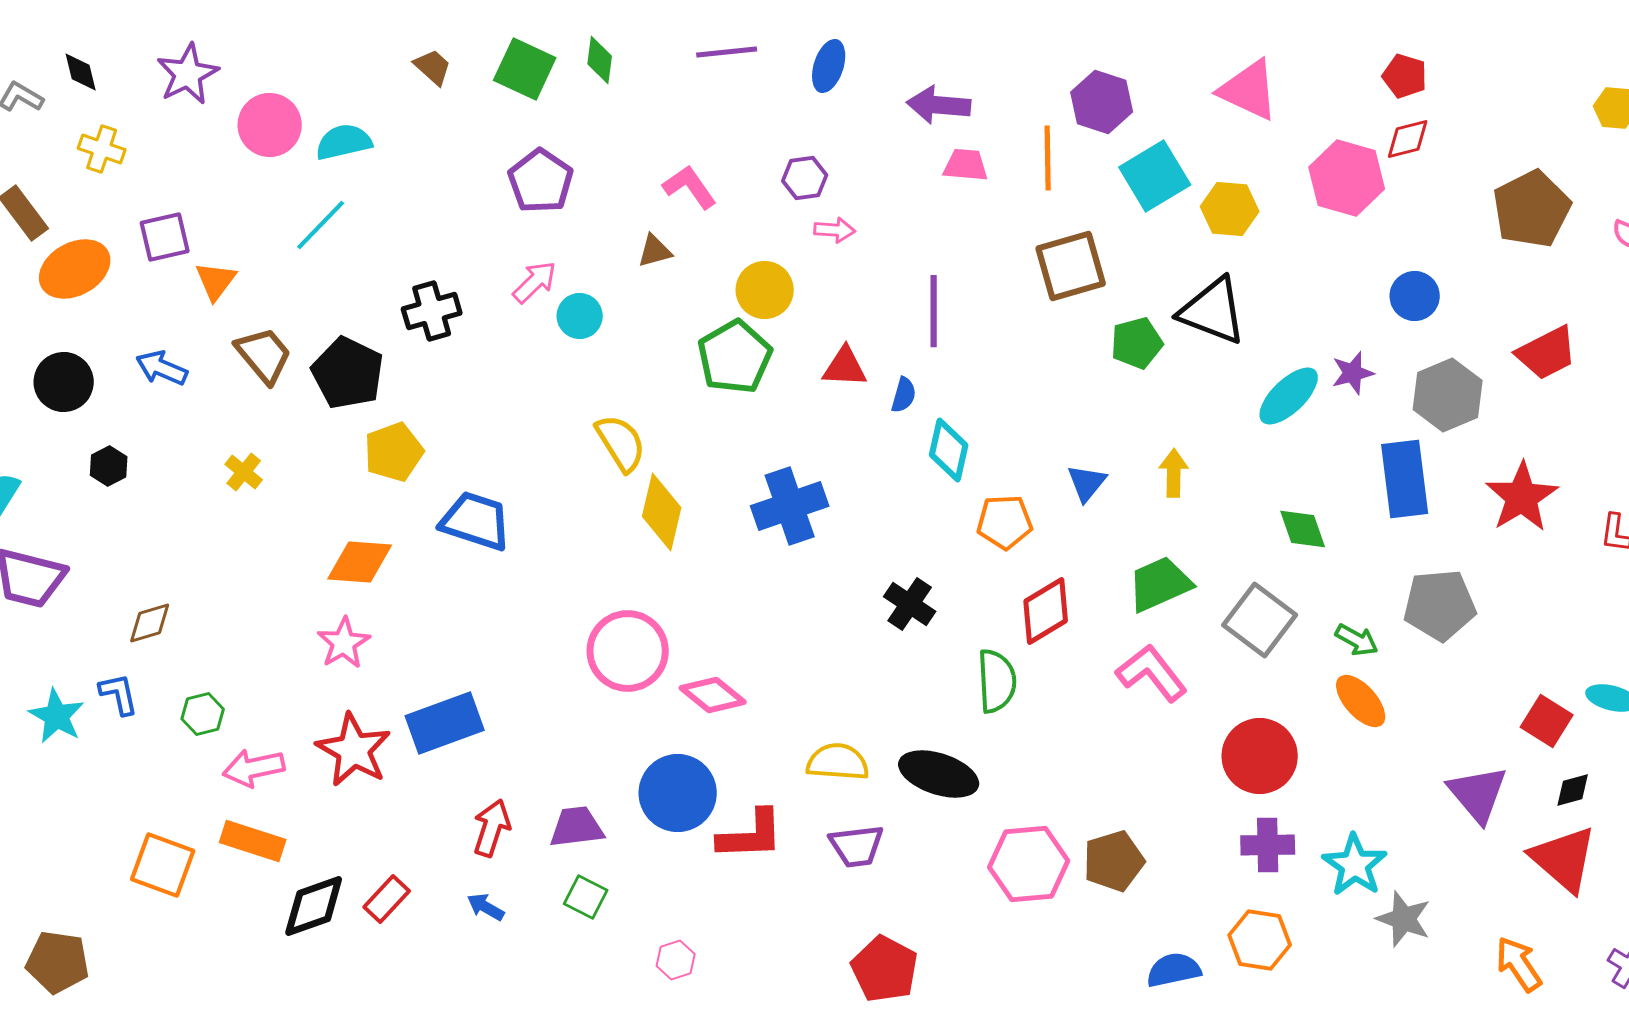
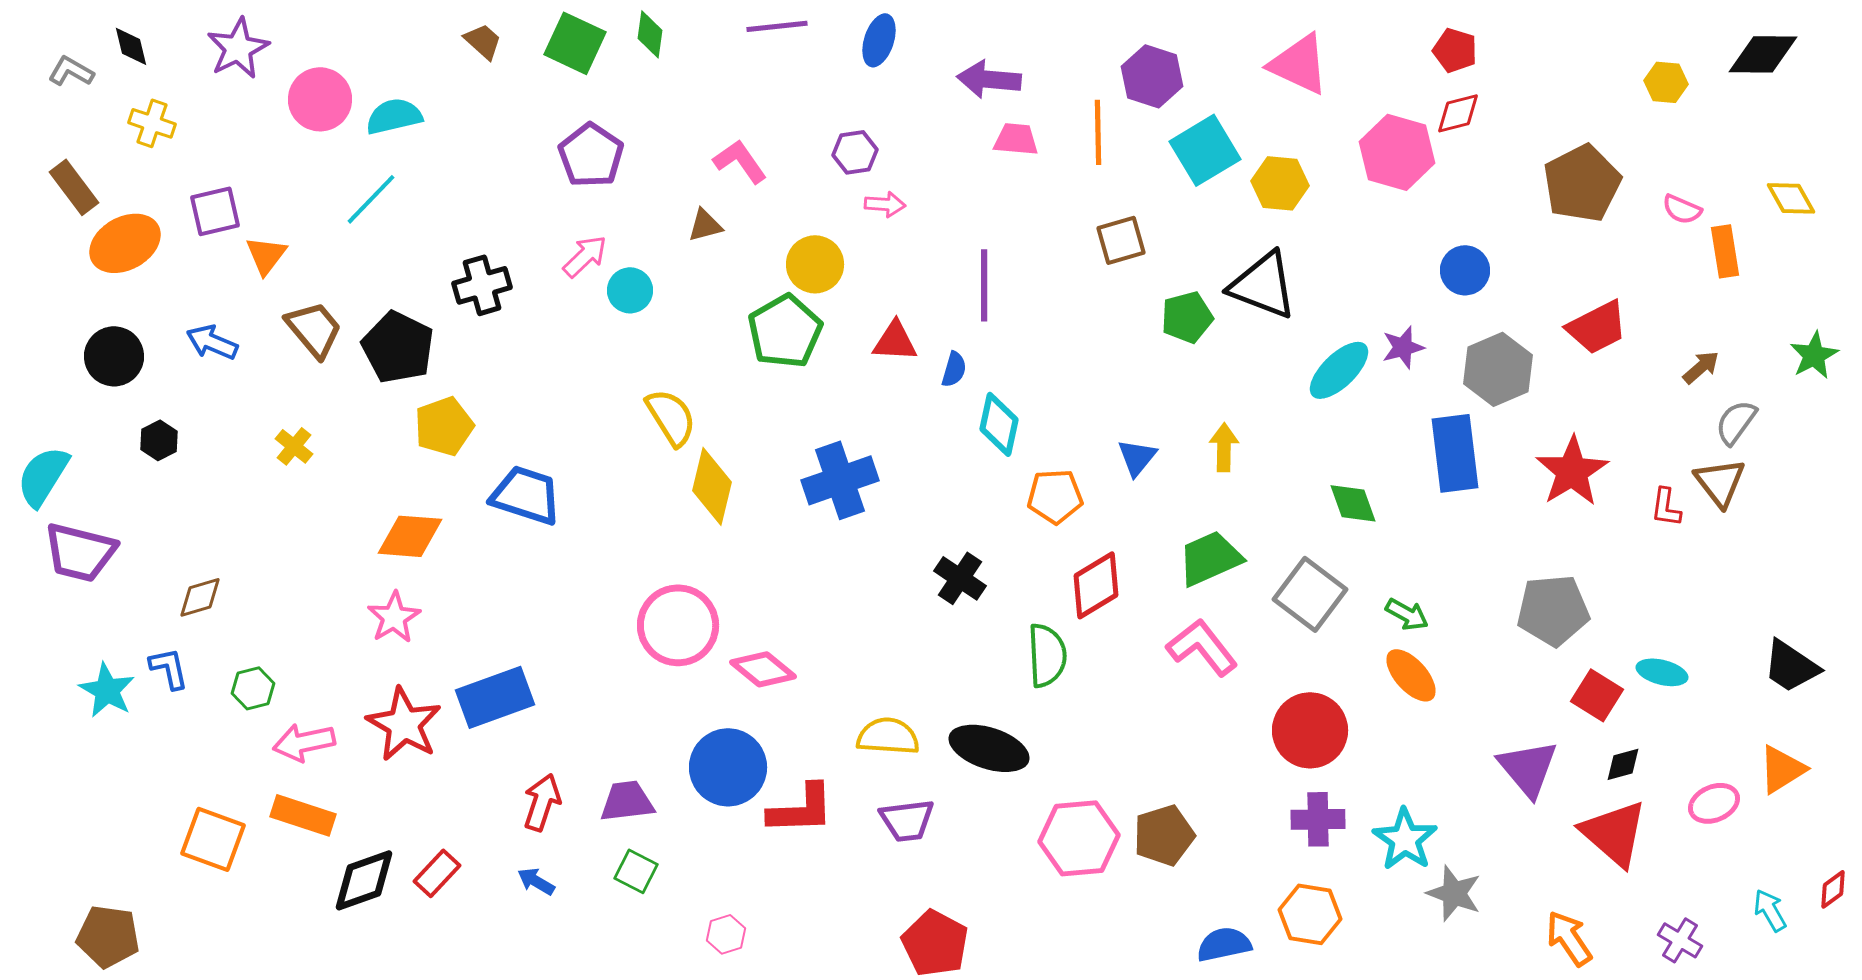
brown square: (1071, 266) -> (1121, 240), size x0.7
gray pentagon: (1440, 605) -> (1553, 610), moved

